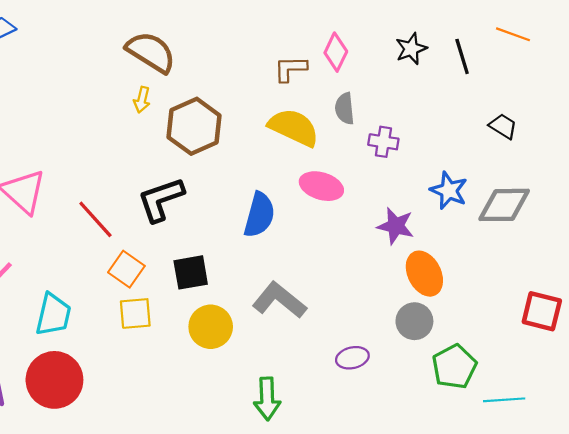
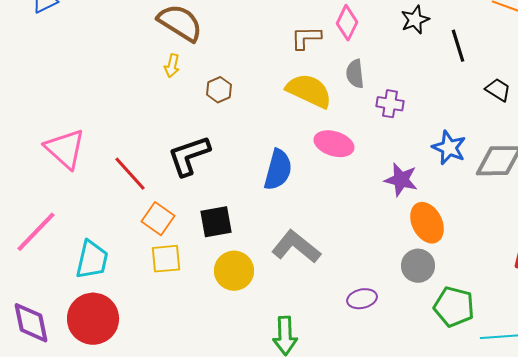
black line: (462, 56) -> (458, 46), moved
brown hexagon: (194, 126) -> (219, 90), size x0.5
green pentagon: (454, 367) -> (454, 307), turned -30

